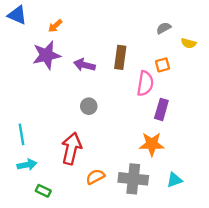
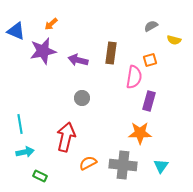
blue triangle: (17, 15) -> (16, 31), moved
cyan triangle: (174, 180) -> (161, 166), turned -35

